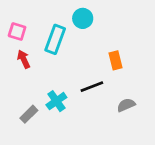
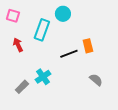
pink square: (17, 32) -> (13, 16), moved
black line: (92, 87) -> (69, 54), moved
gray semicircle: (126, 105) -> (96, 80), turned 64

